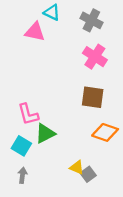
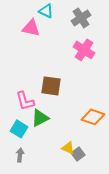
gray cross: (91, 20) -> (81, 18), turned 30
brown square: (93, 97) -> (51, 86), moved

